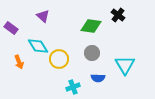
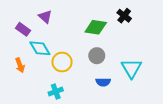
purple rectangle: (11, 28) -> (23, 29), moved
cyan cross: (73, 87) -> (56, 91), moved

